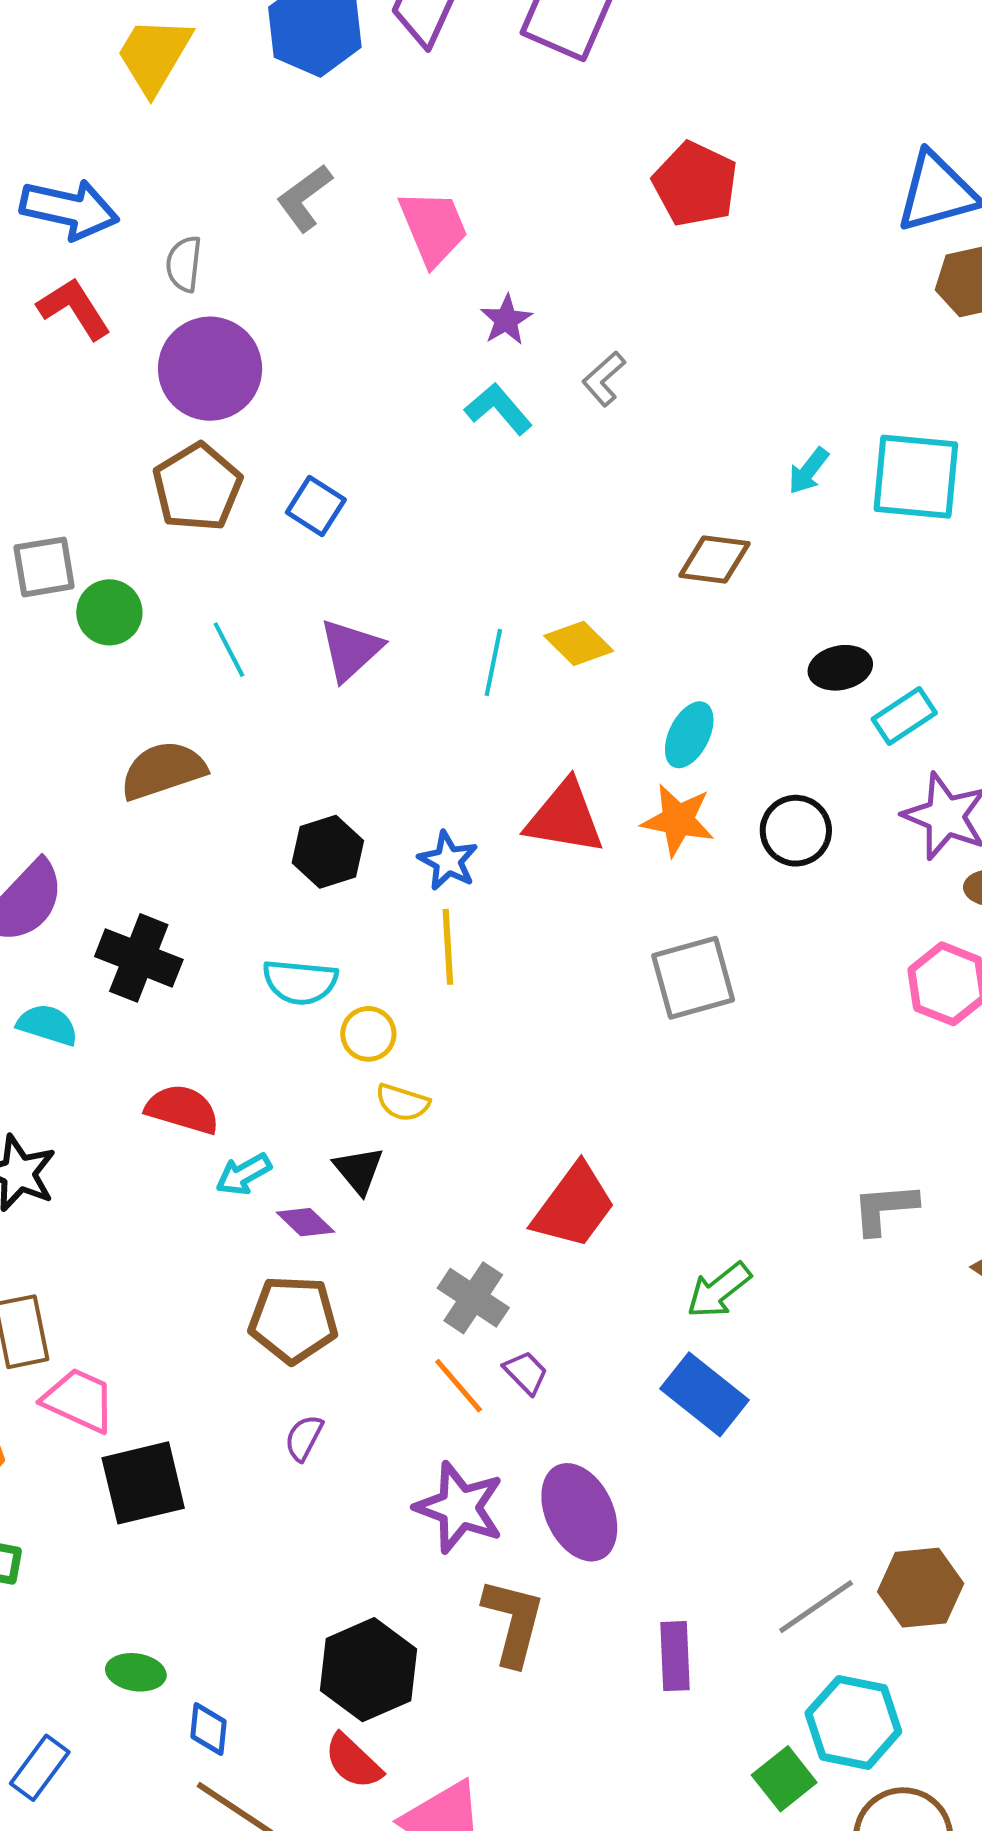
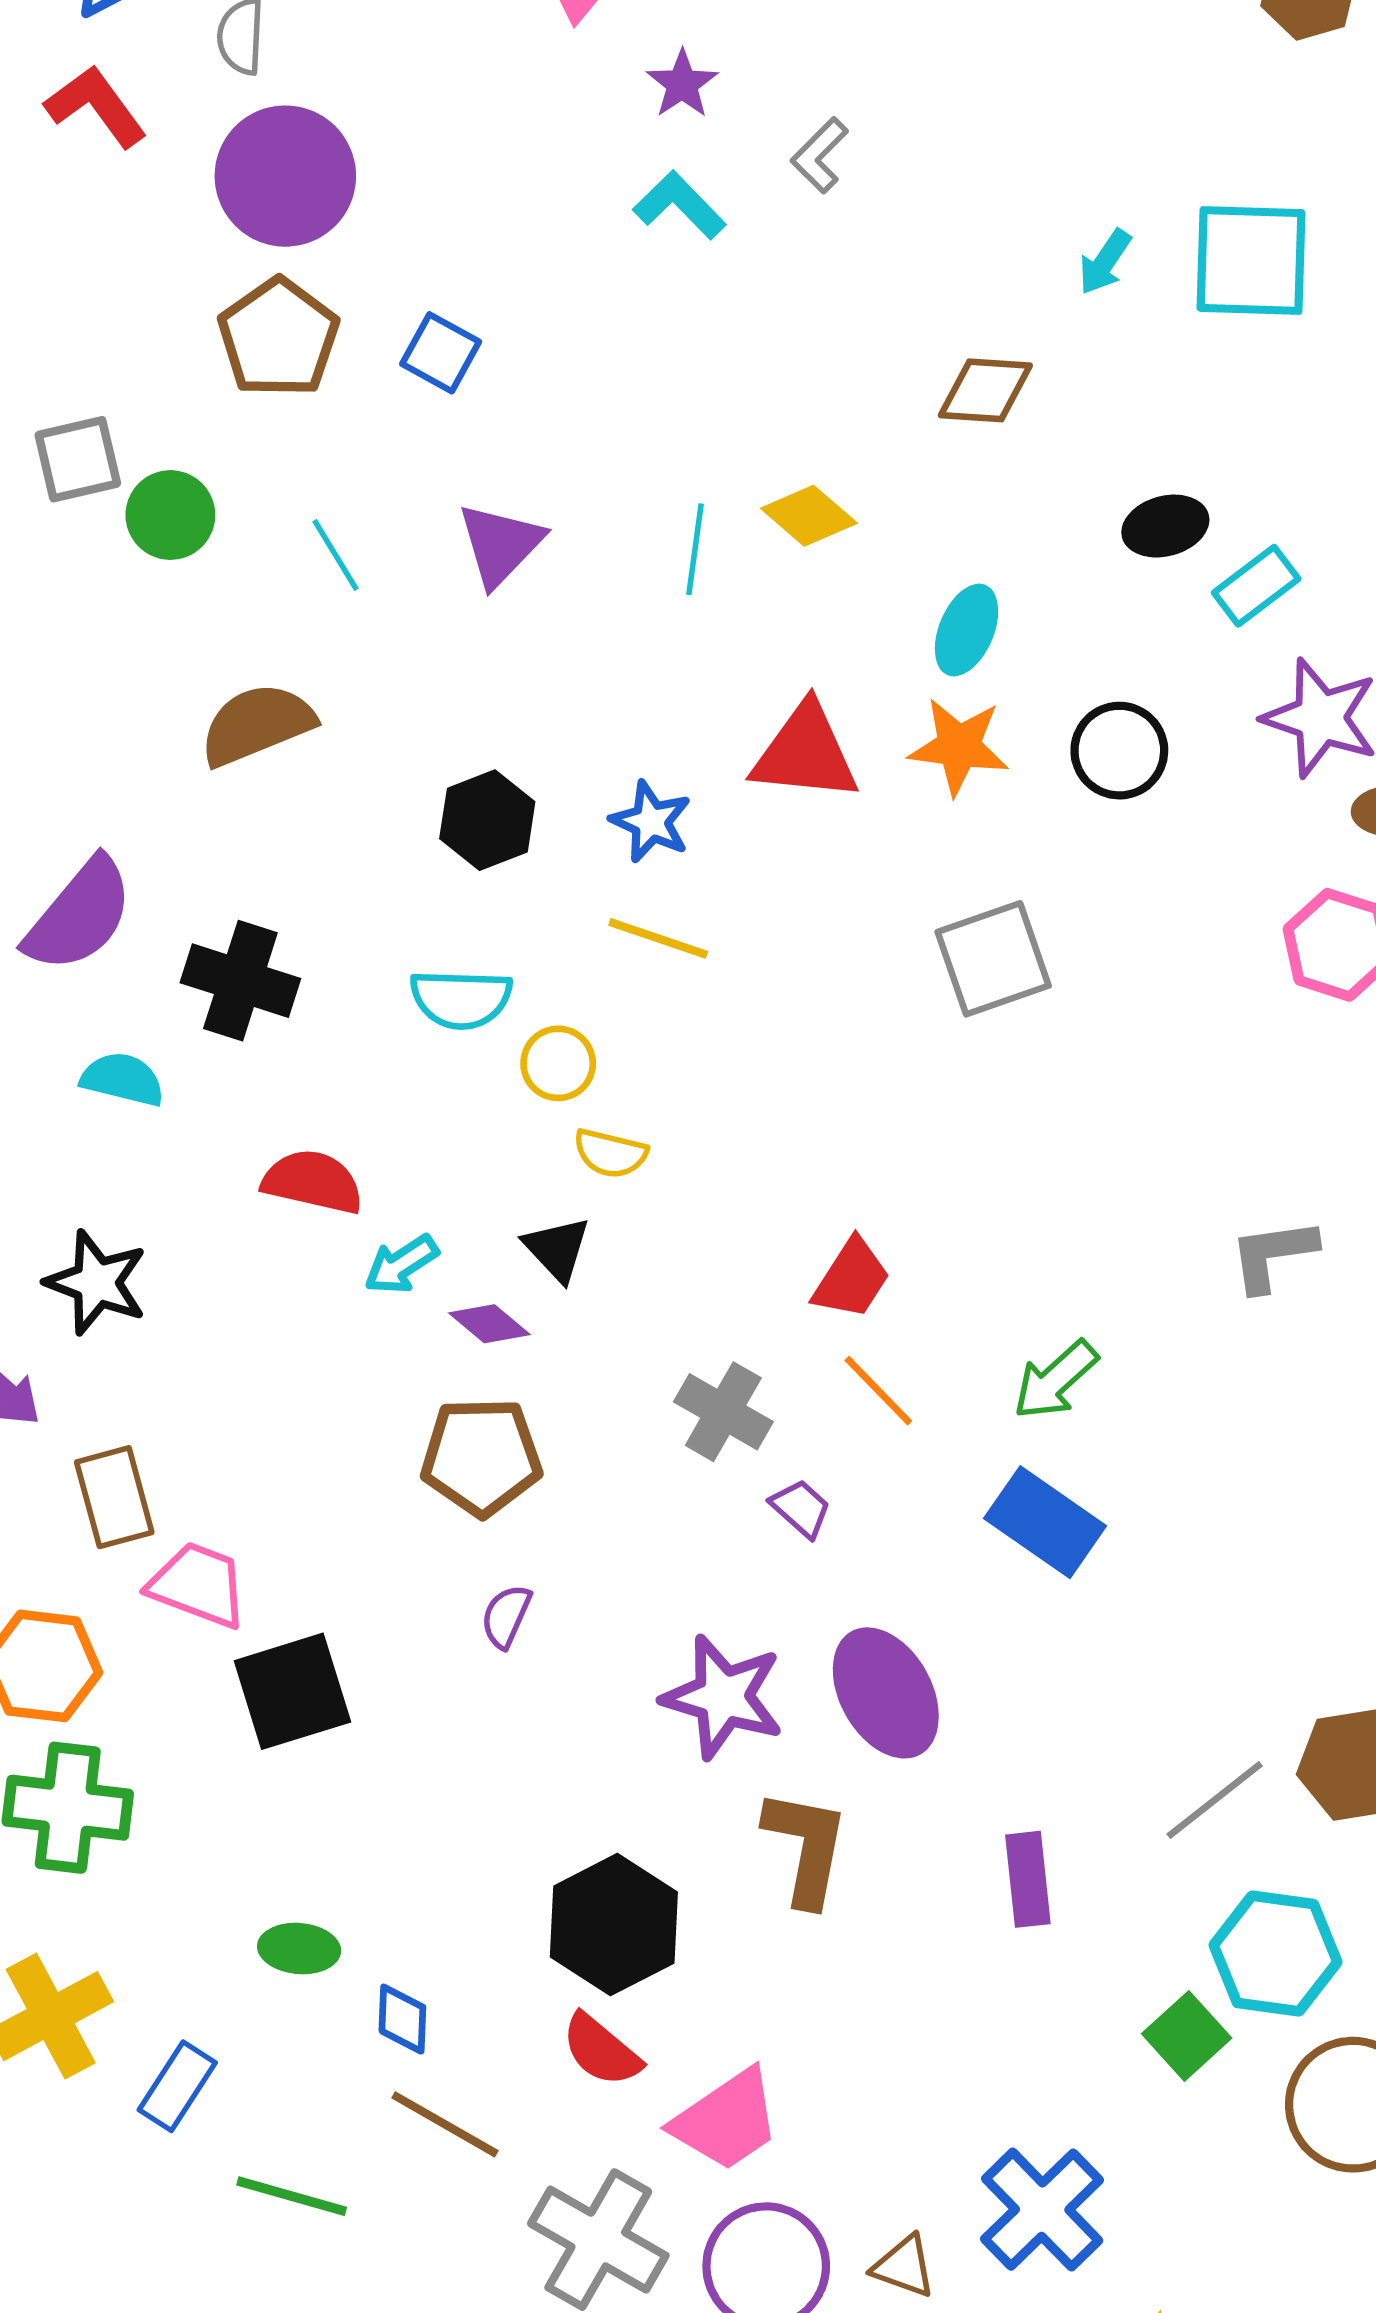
yellow line: (448, 947) -> (658, 938), turned -64
red trapezoid: (574, 1206) -> (851, 1279), size x0.7
orange line: (459, 1386) -> (878, 1391), moved

